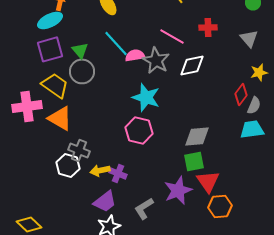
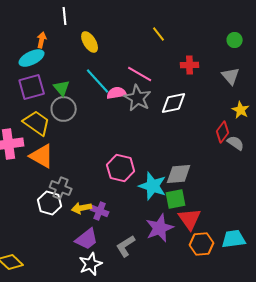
pink line: (172, 36) -> (140, 74), moved
yellow star: (259, 72) -> (241, 110), turned -30
cyan star: (146, 97) -> (153, 186), moved
gray semicircle: (254, 105) -> (236, 143), turned -78
cyan trapezoid: (252, 129) -> (234, 239), moved

